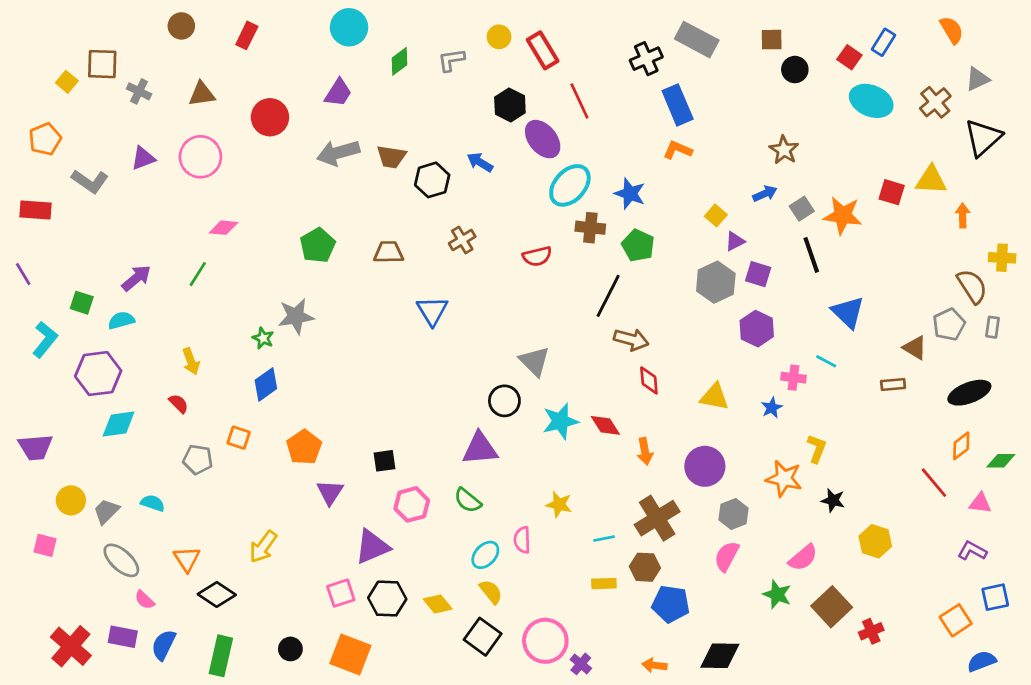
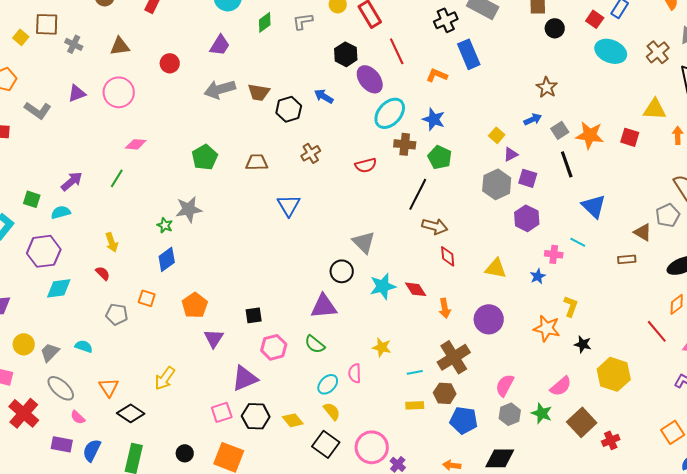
red circle: (270, 117) -> (170, 63), size x0.7
orange L-shape: (678, 150) -> (437, 75), moved
red square: (892, 192) -> (630, 137), moved
gray hexagon: (734, 514) -> (510, 414), moved
yellow hexagon: (875, 541) -> (614, 374), size x1.4
red cross: (71, 646) -> (24, 413), moved

